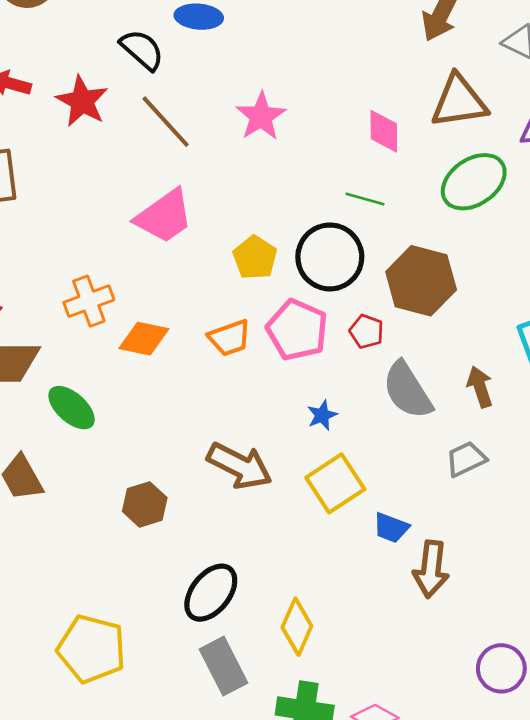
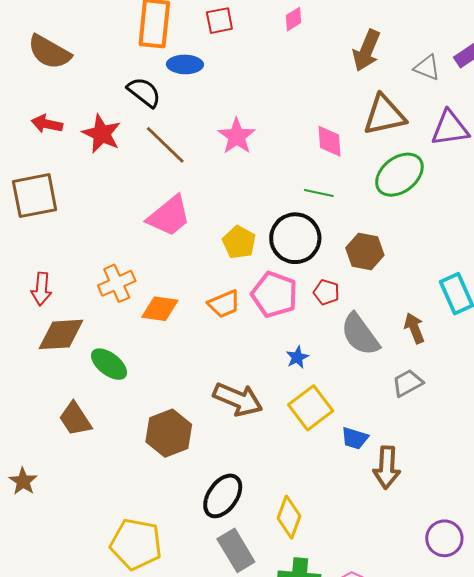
brown hexagon: (421, 281) -> (365, 252), size x0.7
brown hexagon: (145, 504) -> (169, 433), size x1.4

